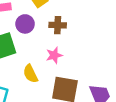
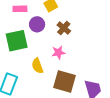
brown cross: (58, 25) -> (64, 28), turned 32

